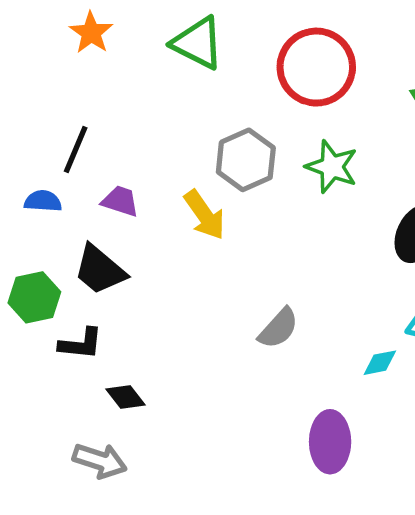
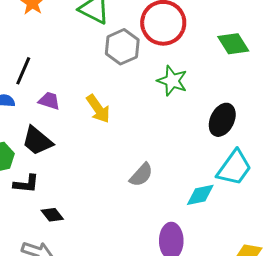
gray hexagon: (246, 160) -> (122, 47), moved
cyan diamond: (380, 363) -> (200, 195), size x1.4

